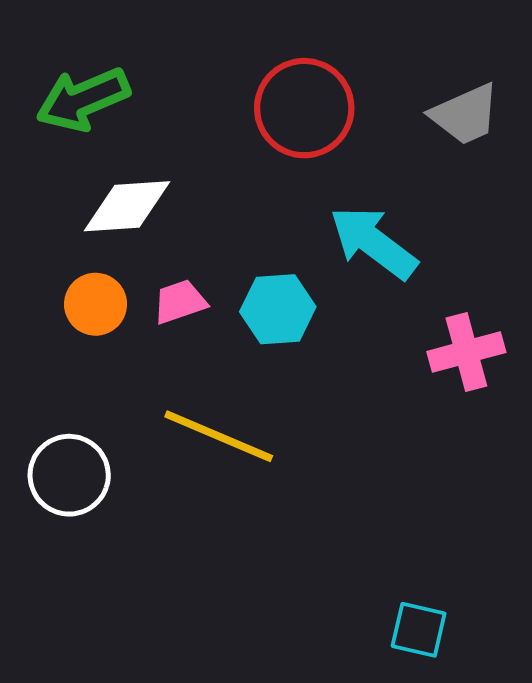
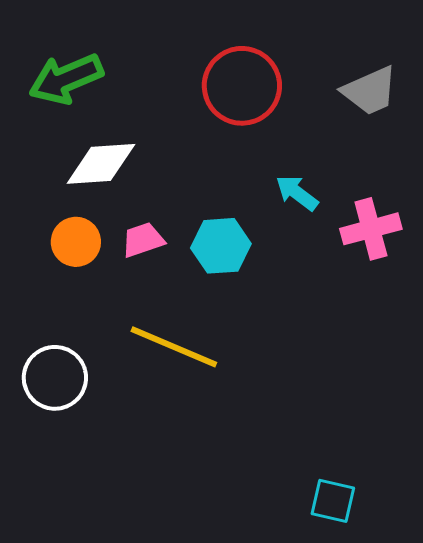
cyan arrow: (373, 243) -> (297, 193), size x0.6
pink cross: (466, 352) -> (371, 229), moved

